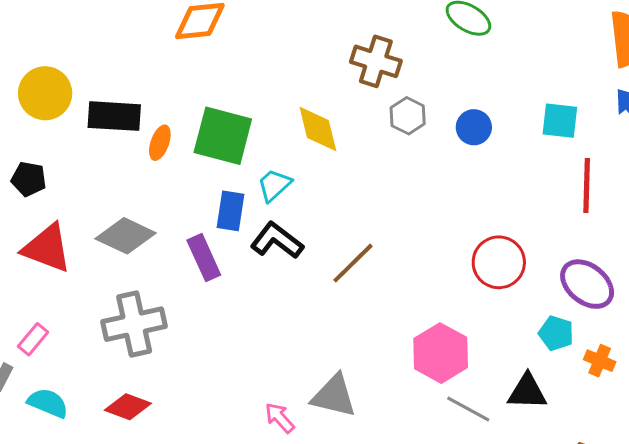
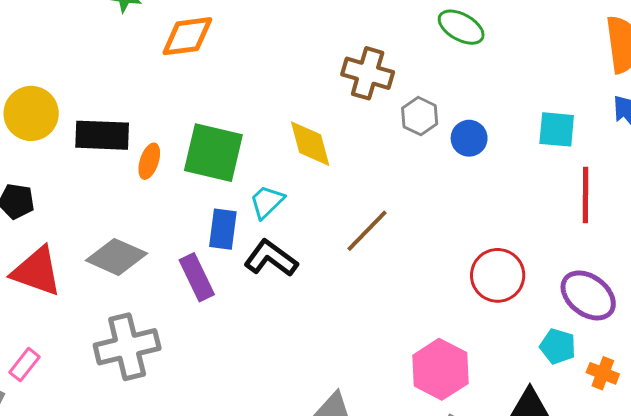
gray hexagon: (408, 116) -> (420, 116), moved
brown line: (353, 263) -> (367, 231), moved

